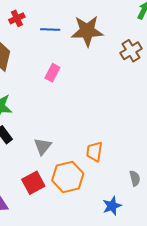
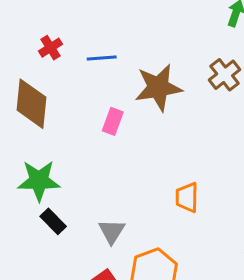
brown star: (87, 31) -> (158, 87), moved
orange trapezoid: (94, 152) -> (187, 197), moved

